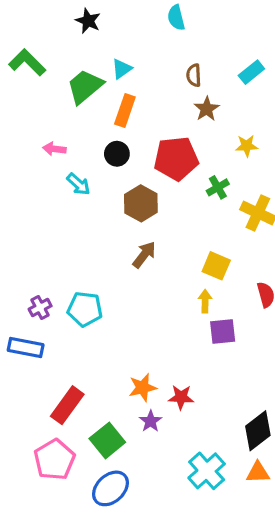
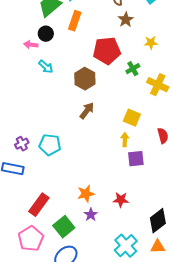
black circle: (117, 154) -> (46, 34), moved
red star: (181, 397) -> (121, 200), moved

